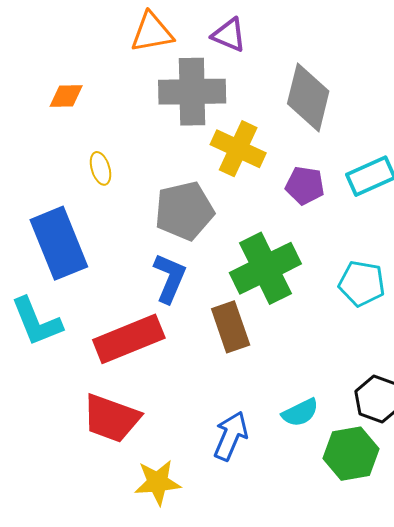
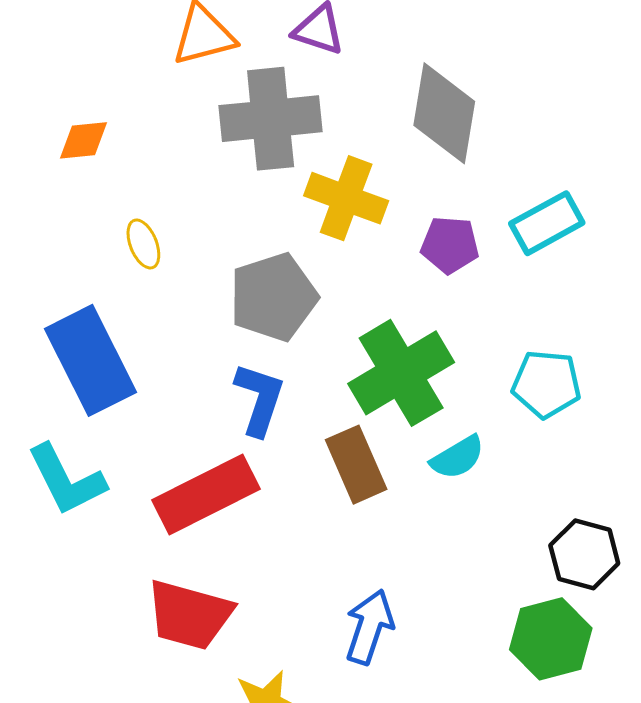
cyan semicircle: (300, 413) -> (458, 457), moved

